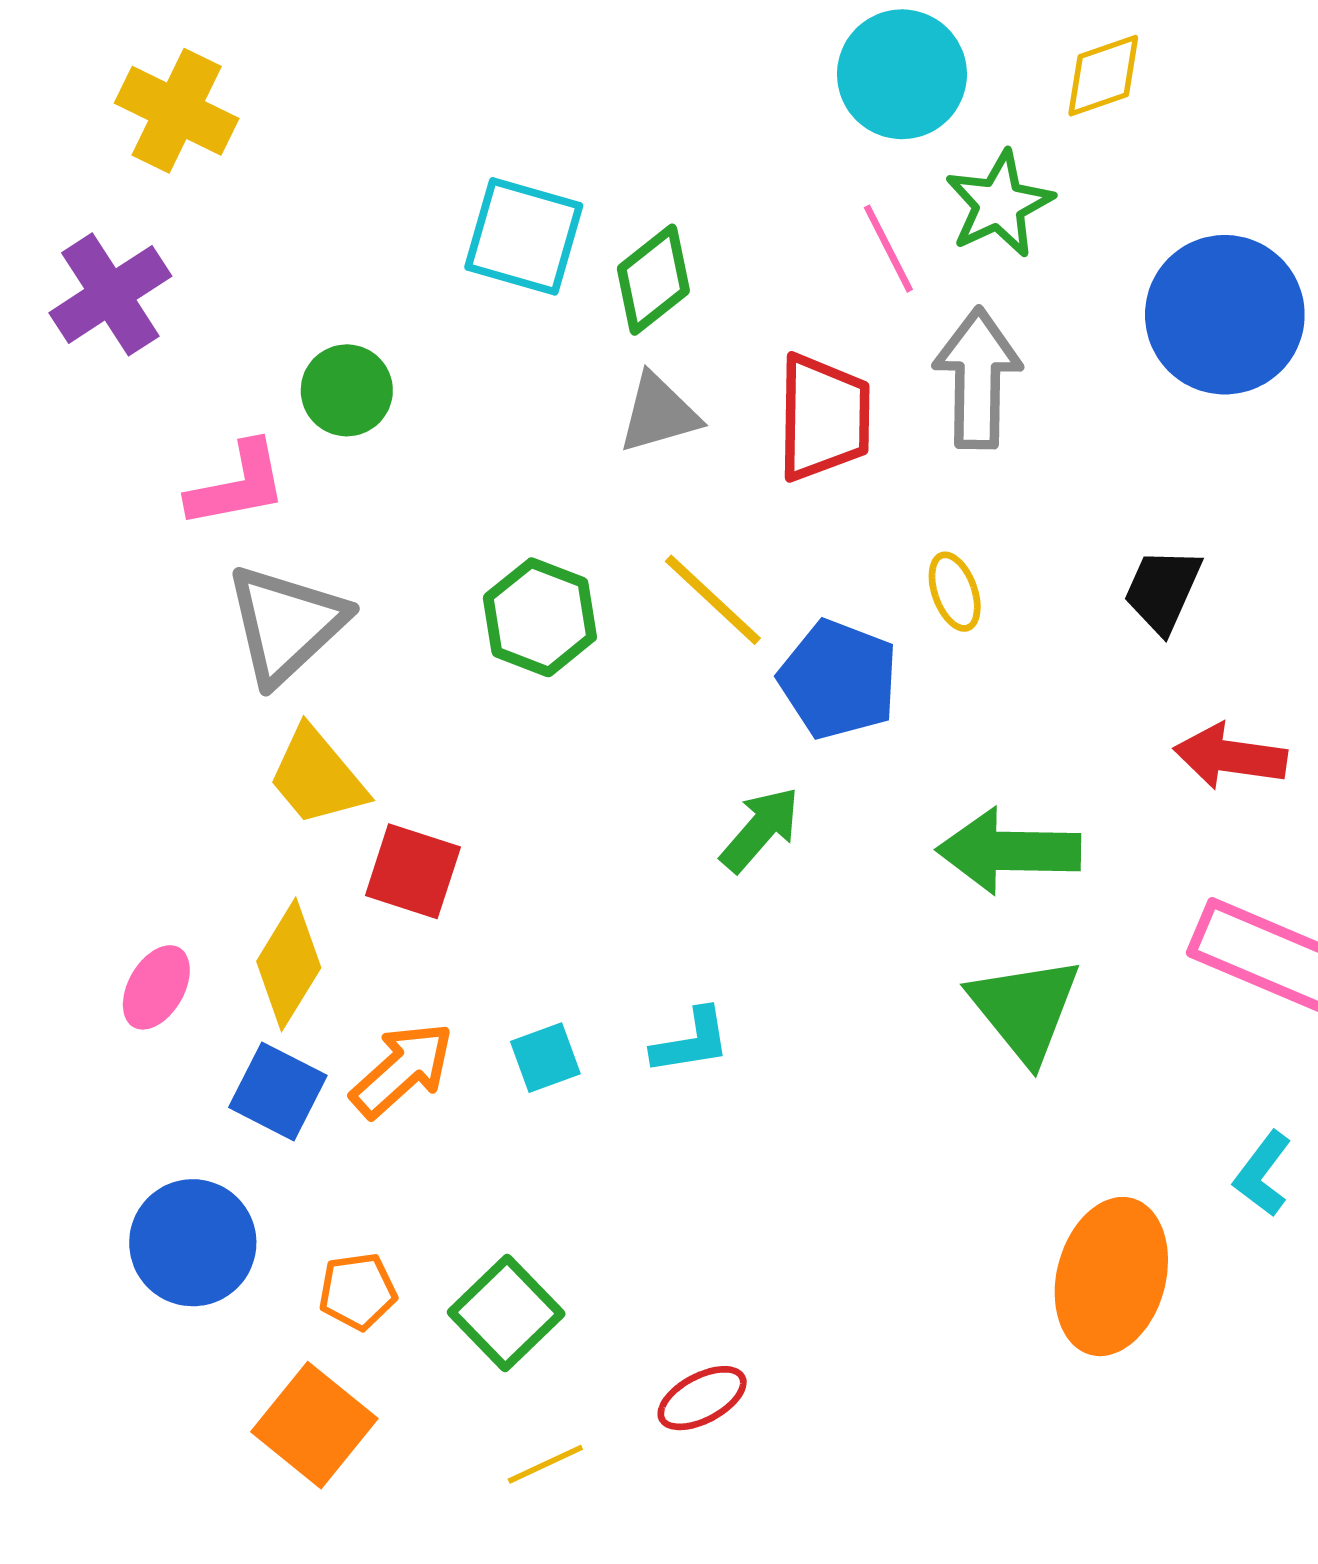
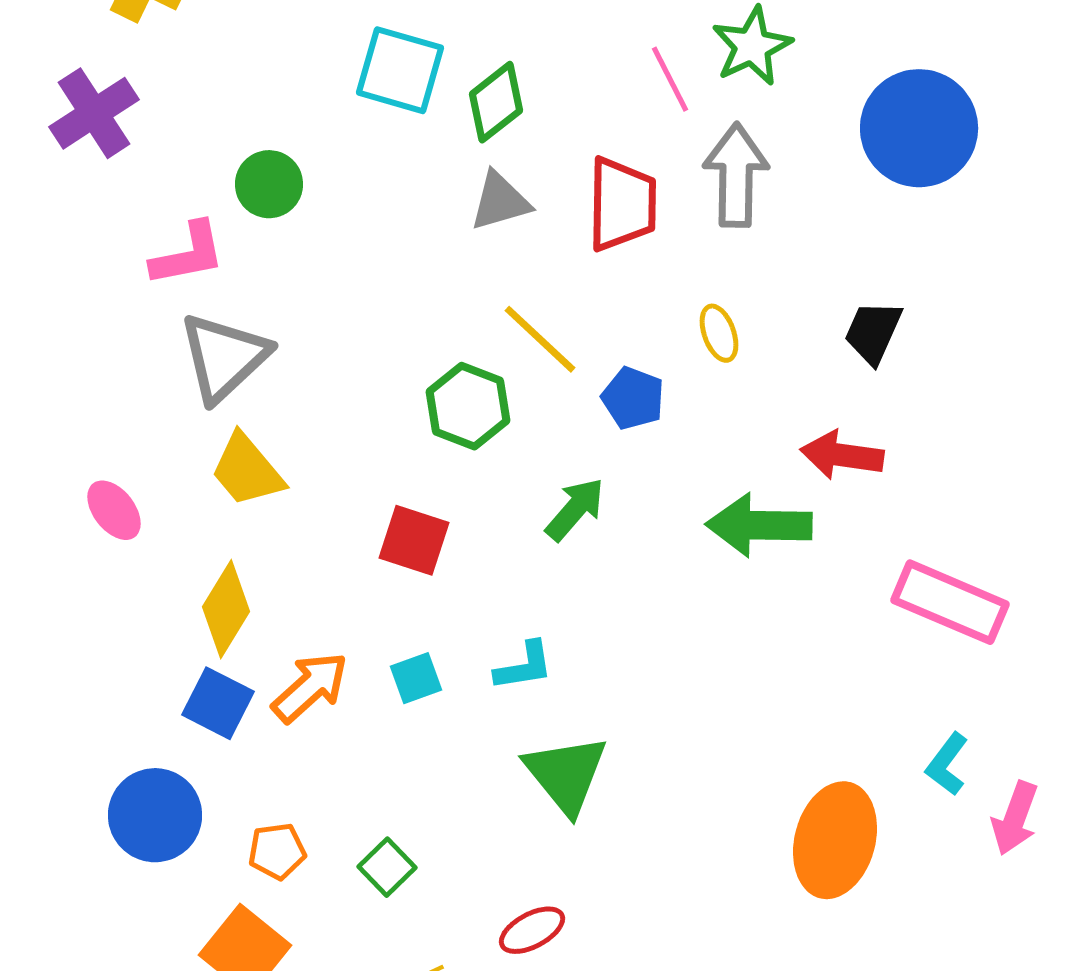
green hexagon: (540, 617) -> (468, 406), moved
blue pentagon: (838, 679) -> (633, 398), size x0.7
red arrow: (1230, 756) -> (842, 455), moved
red square: (413, 871) -> (414, 540), moved
pink ellipse: (156, 987) -> (114, 510), moved, turned -68
green triangle: (1025, 1009) -> (566, 774), moved
green square: (506, 1313) -> (387, 867), size x0.7

